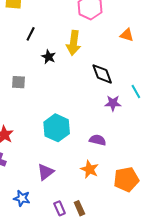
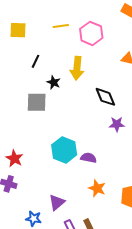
gray square: (19, 82) -> (37, 102), moved, size x1.5
purple semicircle: (98, 140) -> (89, 158), moved
purple triangle: (46, 172) -> (57, 202), moved

